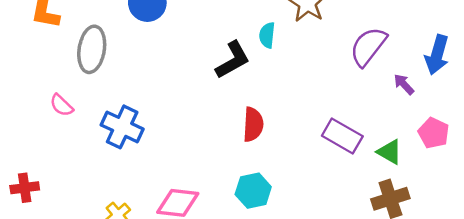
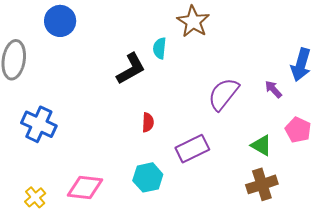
purple semicircle: (368, 46) -> (223, 94), moved
red semicircle: (253, 124) -> (148, 122), size x0.7
purple rectangle: (342, 136) -> (192, 149), moved, turned -56

